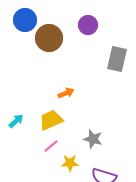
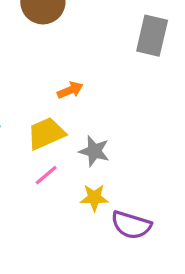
gray star: (93, 139) -> (94, 151), moved
yellow star: (70, 163) -> (94, 198), moved

